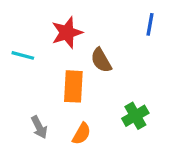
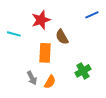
blue line: (150, 24) -> (92, 15), turned 56
gray arrow: (39, 127) -> (32, 78), moved

